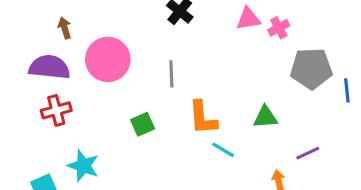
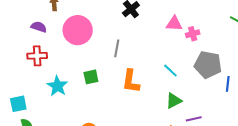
purple semicircle: (49, 67) -> (39, 27), size x0.6
green triangle: (265, 117) -> (174, 101), moved, turned -36
cyan line: (223, 150) -> (170, 71), moved
cyan star: (83, 166) -> (57, 86), moved

